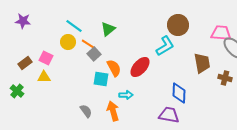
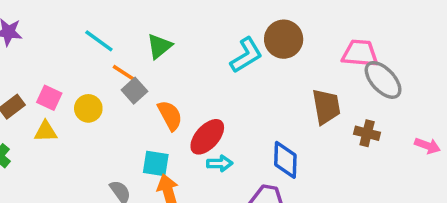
yellow circle: (68, 42) -> (88, 108), moved
cyan L-shape: (165, 46) -> (246, 55), moved
red ellipse: (140, 67) -> (207, 137), moved
cyan square: (101, 79) -> (156, 163), moved
cyan arrow: (126, 95) -> (220, 163), moved

